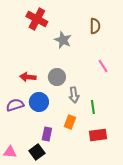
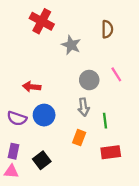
gray circle: (57, 77) -> (89, 80), moved
purple semicircle: (15, 105) -> (17, 118), turned -144
purple rectangle: (47, 134) -> (14, 151), moved
black square: (37, 152) -> (42, 160), moved

